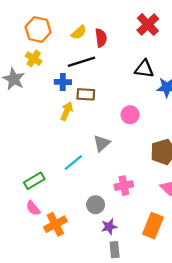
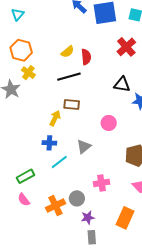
orange hexagon: (38, 29) -> (21, 50), moved
blue cross: (63, 82) -> (49, 143), moved
orange cross: (55, 224) -> (55, 206), moved

